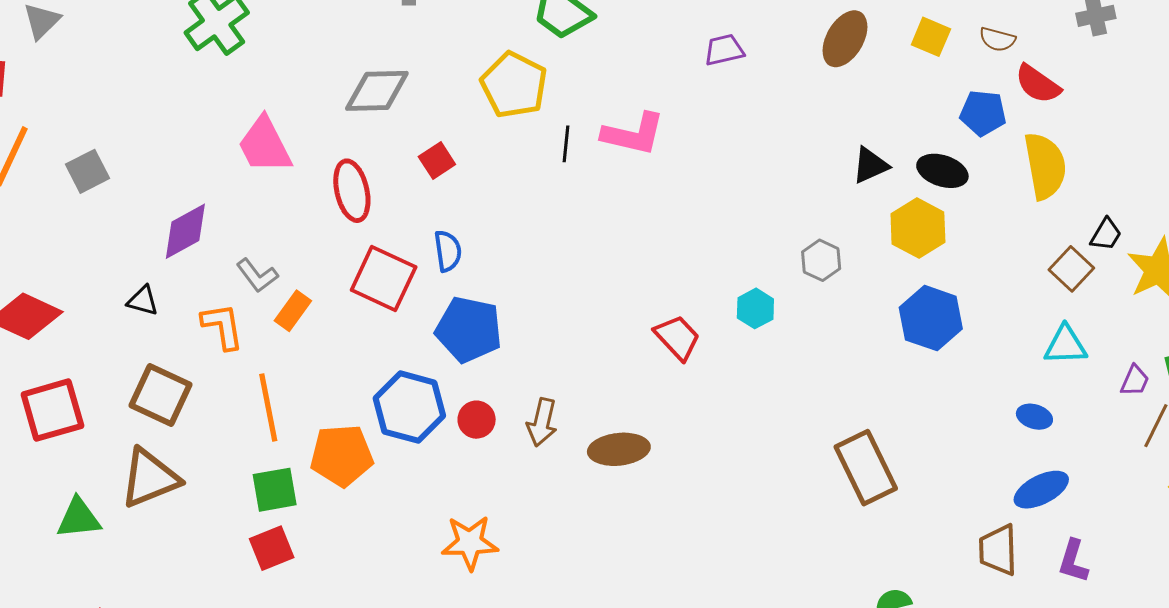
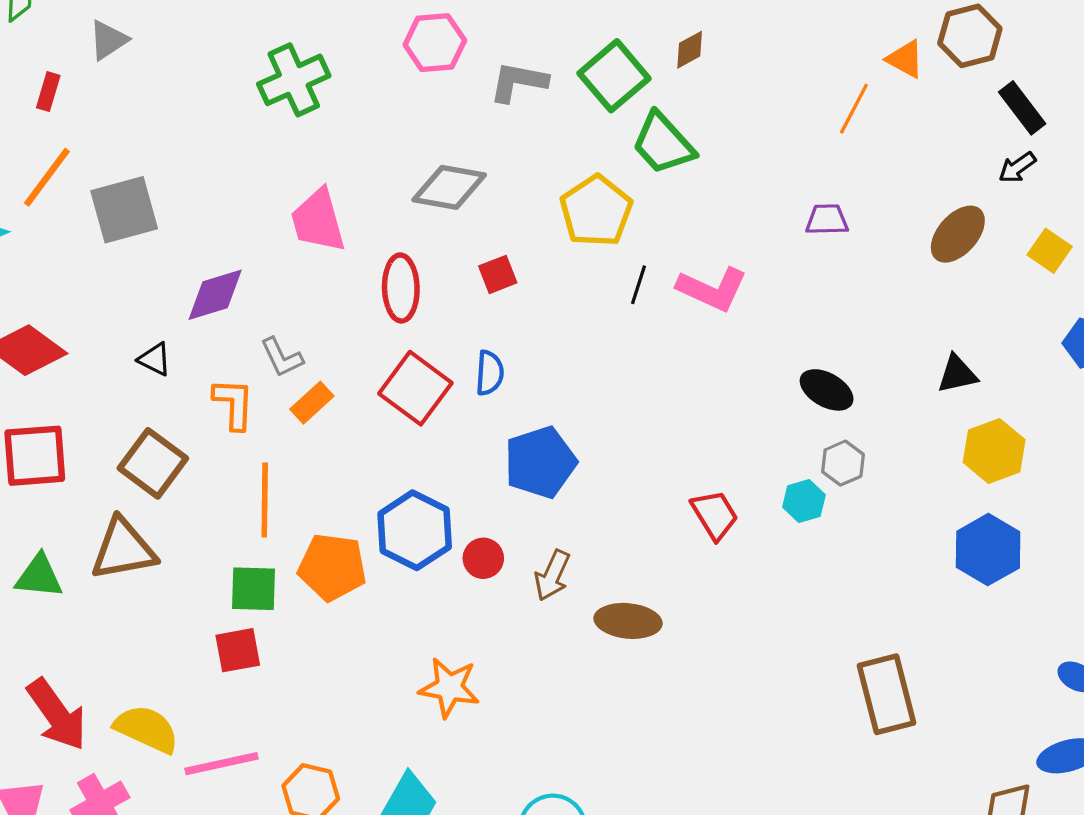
gray square: (88, 171) -> (124, 210), size x1.5
black ellipse: (942, 171) -> (827, 390), moved
gray hexagon: (821, 260) -> (843, 463), moved
blue pentagon: (469, 330) -> (540, 462), moved, turned 30

